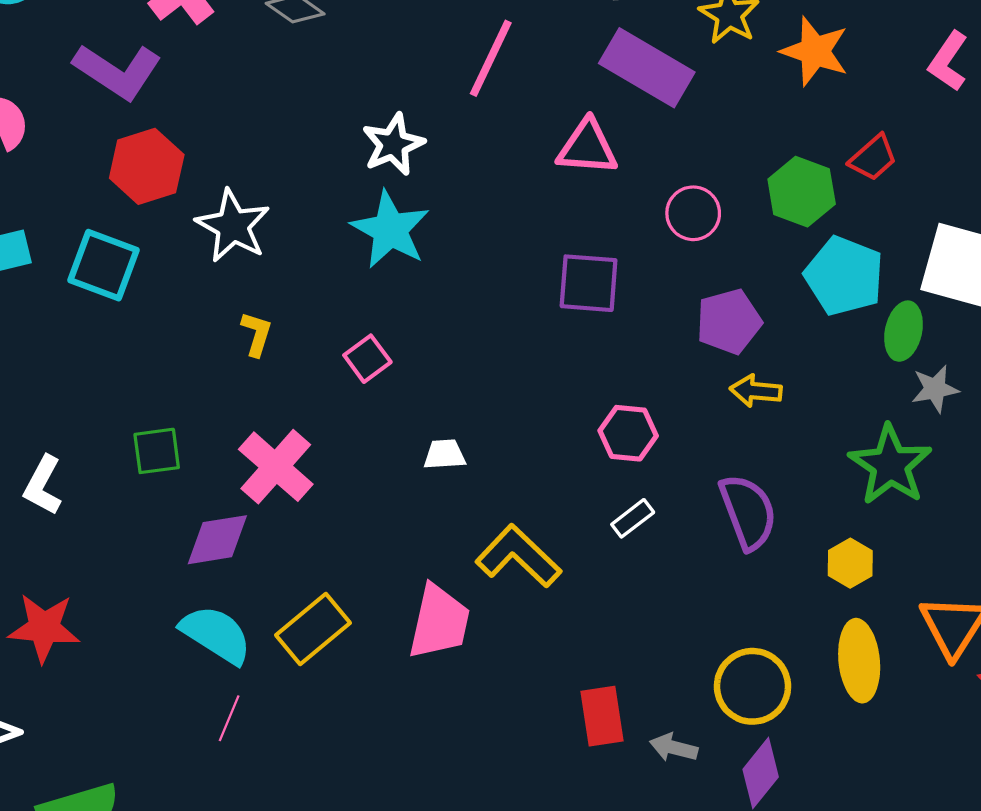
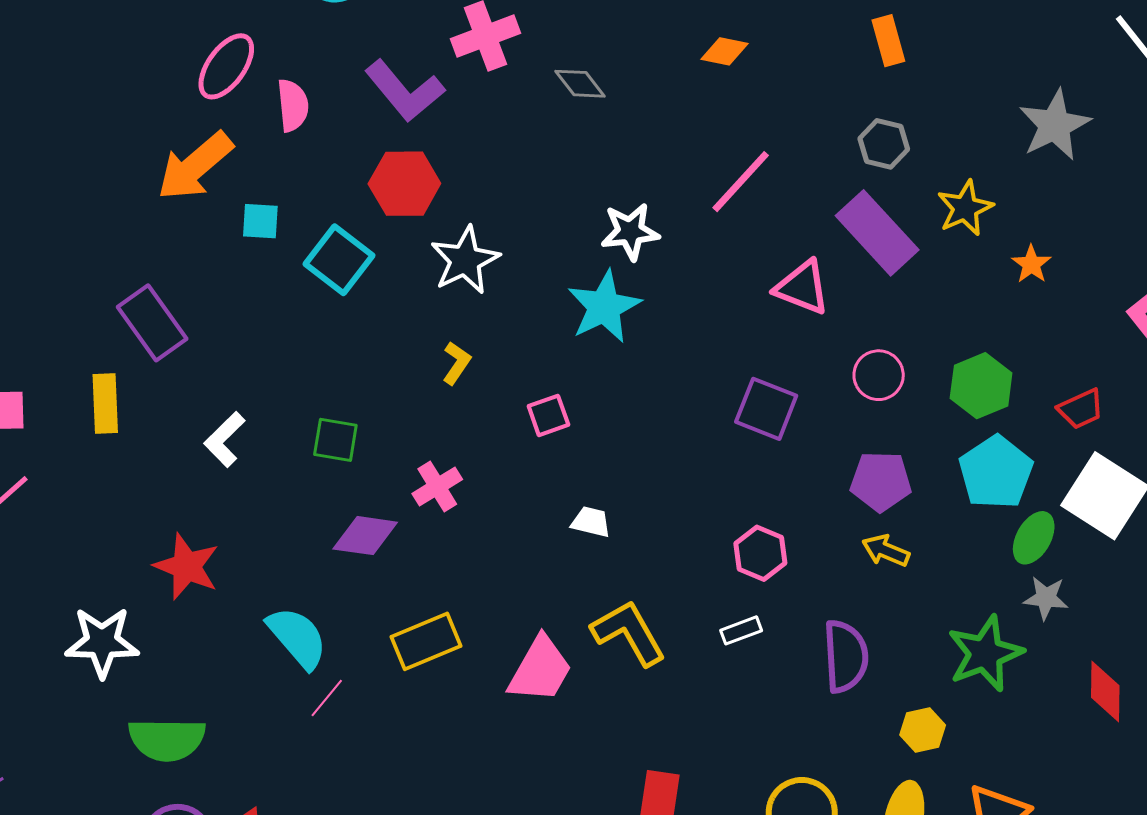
orange star: (815, 51) -> (1031, 264), size x0.6
red trapezoid: (873, 158) -> (1081, 409), moved
pink cross: (276, 467) -> (437, 487), size x0.7
cyan semicircle: (216, 635) -> (297, 638), moved

